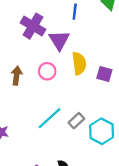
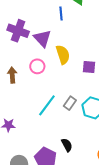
blue line: (75, 12) -> (61, 13), moved
purple square: (104, 74) -> (89, 67), moved

